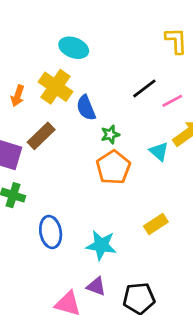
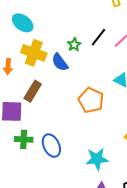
cyan ellipse: (74, 48) -> (23, 23), moved, turned 30
green star: (110, 134) -> (74, 45), moved
blue ellipse: (51, 232) -> (51, 146), moved

